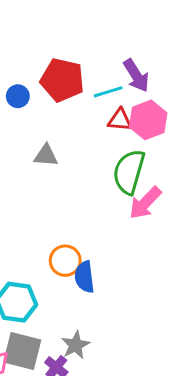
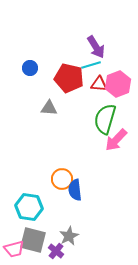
purple arrow: (136, 76) -> (96, 47), moved
red pentagon: (62, 80) -> (69, 78), moved

